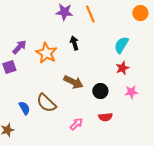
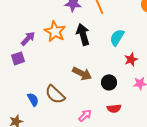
black arrow: (74, 43) -> (83, 34), size x1.5
cyan semicircle: (121, 45) -> (117, 37), moved
orange star: (46, 53) -> (55, 31), moved

